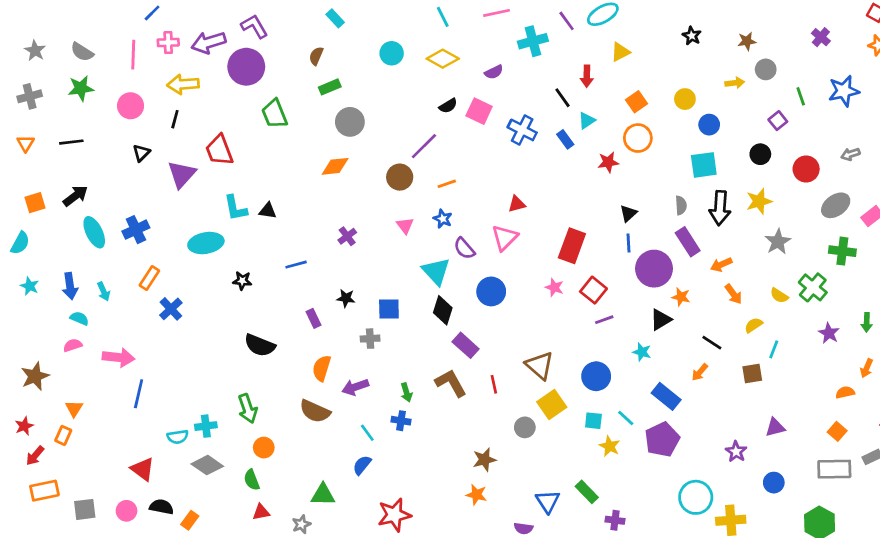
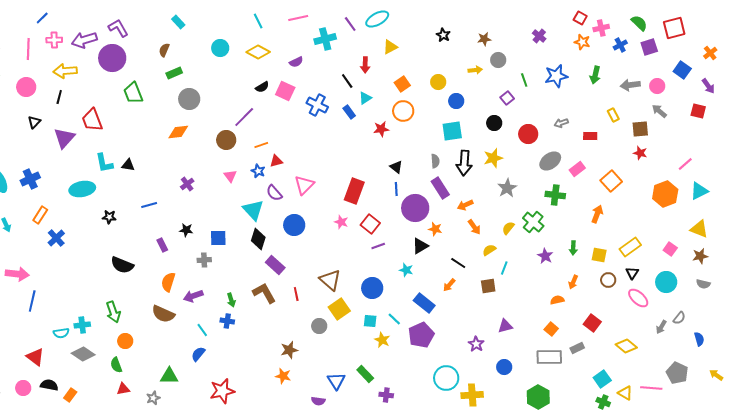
red triangle: (517, 204) -> (276, 161), moved
black triangle: (628, 213) -> (396, 167), turned -40
yellow semicircle: (779, 295) -> (508, 228), turned 96

